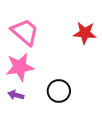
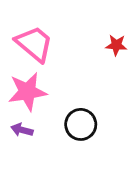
red star: (85, 33) -> (116, 45), size x0.7

